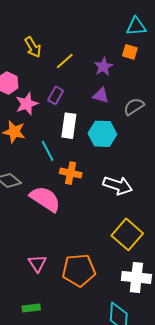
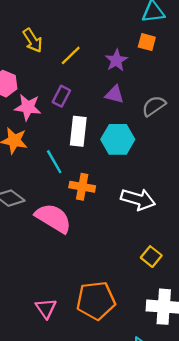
pink star: (27, 104) -> (28, 107), turned 30
yellow square: (127, 234) -> (151, 257), size x0.6
pink triangle: (37, 263) -> (46, 308), moved

